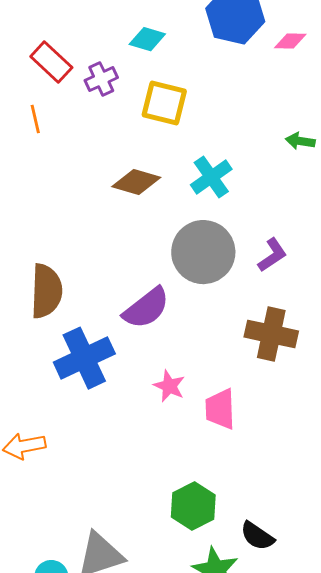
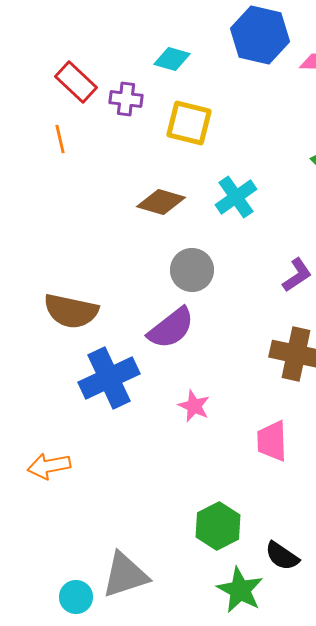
purple cross: (101, 79) -> (126, 99), turned 32
gray circle: (203, 252) -> (192, 270), moved, size x0.7
brown semicircle: (46, 291) -> (71, 311), turned 100
pink trapezoid: (220, 409) -> (272, 441), moved

